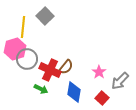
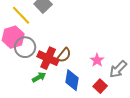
yellow line: (23, 27) -> (21, 15), turned -50
green arrow: (41, 89) -> (39, 77), turned -56

